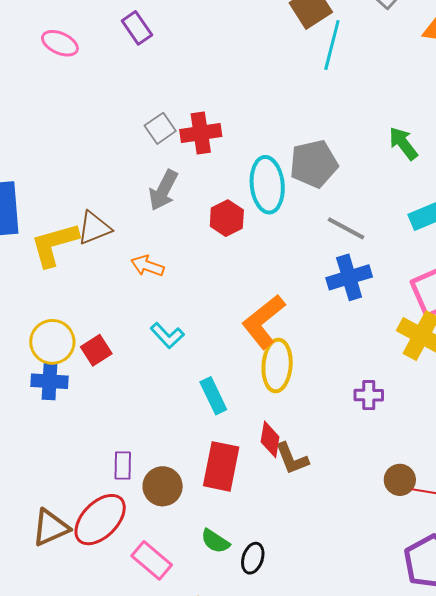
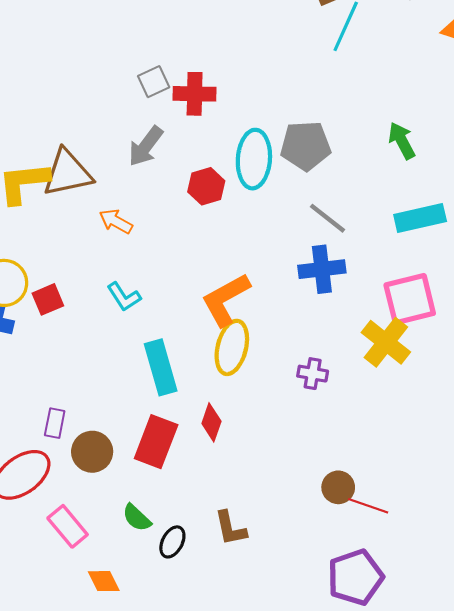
brown triangle: (94, 228) -> (68, 173), size x1.4
purple cross: (369, 395) -> (313, 374), moved
cyan rectangle: (213, 396) -> (161, 367), size x1.4
brown L-shape: (292, 459) -> (230, 528), moved

